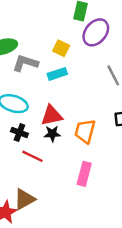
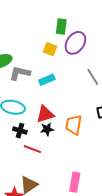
yellow square: (61, 48) -> (50, 49), moved
pink rectangle: (84, 174) -> (75, 182), moved

